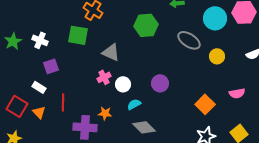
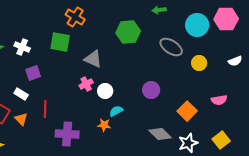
purple circle: (160, 83) -> (151, 90), moved
orange star: (105, 113) -> (104, 125), moved
gray diamond: (144, 127) -> (160, 134), moved

